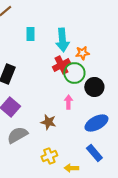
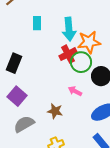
orange star: (82, 53) -> (89, 42), size x1.6
pink arrow: (68, 102) -> (75, 91), turned -64

